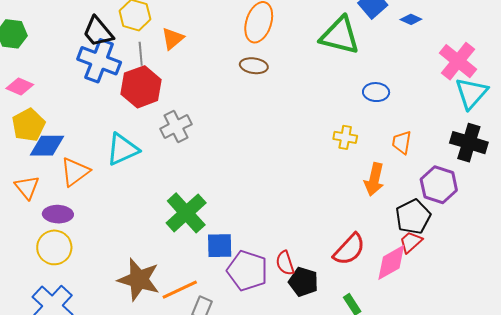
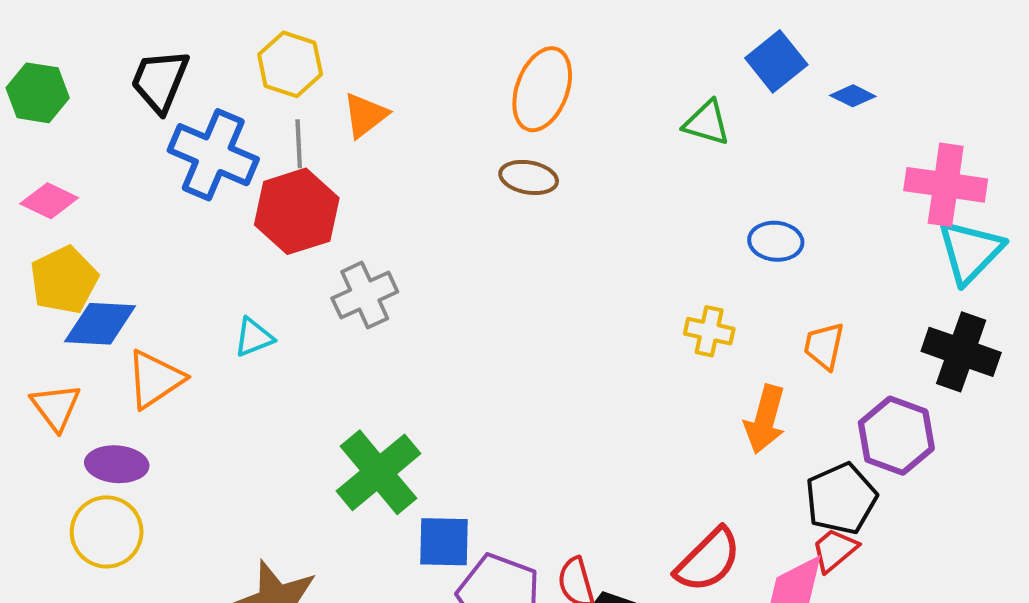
black trapezoid: (98, 32) -> (160, 81), moved, turned 60
green triangle: (340, 35) -> (707, 123), size x0.6
pink cross: (458, 61) -> (946, 185), turned -33
cyan triangle: (122, 149) -> (254, 337), size x0.6

